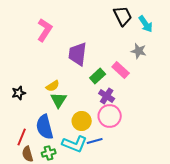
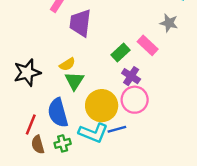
purple trapezoid: (78, 54) -> (80, 23), moved
black star: (19, 93) -> (27, 73), size x1.6
yellow circle: (82, 121) -> (102, 106), size x1.4

